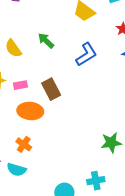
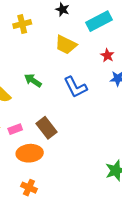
blue L-shape: (86, 54) -> (75, 87), turned 105

